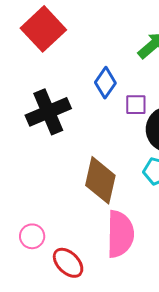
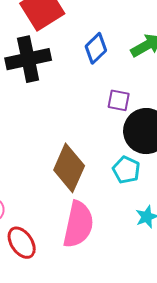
blue diamond: (105, 83) -> (96, 48), moved
black cross: (48, 112) -> (28, 59), moved

